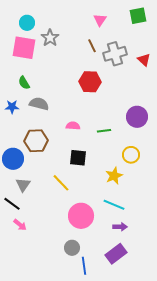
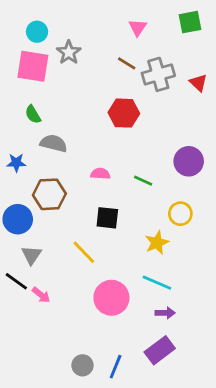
brown line: (92, 46) -> (127, 63), turned -32
blue star: (12, 107) -> (16, 163), moved
green line: (104, 131) -> (143, 181), turned 32
pink arrow: (20, 225) -> (41, 295), moved
gray circle: (72, 248) -> (82, 365), moved
blue line: (84, 266) -> (116, 367), turned 30

